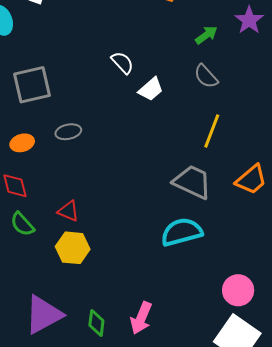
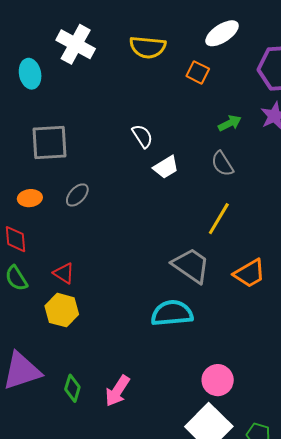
gray ellipse: (68, 132) -> (77, 195), turned -45

